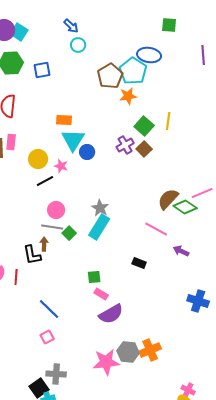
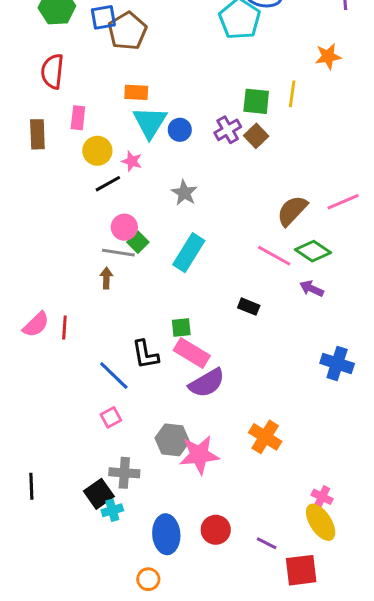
brown pentagon: (110, 76) -> (127, 31), moved
orange star: (128, 96) -> (328, 56), moved
green square: (144, 126) -> (256, 101), turned -36
pink rectangle: (11, 142) -> (78, 118), moved
blue circle: (87, 152) -> (180, 130), moved
green diamond: (185, 207) -> (313, 251), moved
gray star: (100, 208) -> (184, 193), moved
green square: (69, 233) -> (138, 242), moved
black L-shape: (32, 255) -> (145, 354), moved
pink rectangle: (101, 294) -> (192, 353), size x1.6
orange cross: (150, 350) -> (265, 437), turned -35
gray hexagon: (128, 352) -> (172, 440), moved

